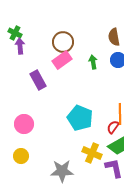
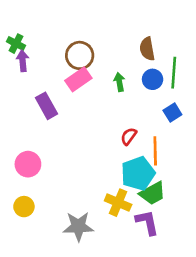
cyan pentagon: (80, 118) -> (138, 173), moved, turned 30
red semicircle: (113, 127) -> (129, 136), moved

